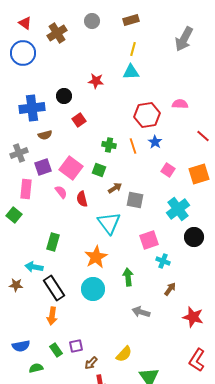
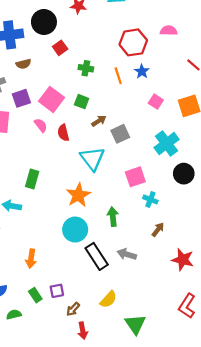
black circle: (64, 96) -> (44, 22), size x1.5
green cross: (109, 145) -> (86, 68), moved
gray square: (135, 200) -> (120, 134), turned -36
black rectangle: (54, 288) -> (97, 256), moved

